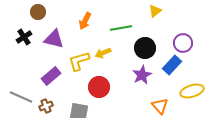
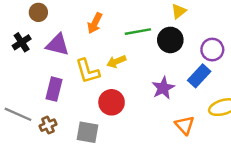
black circle: (145, 48) -> (170, 40), moved
yellow L-shape: (79, 61) -> (88, 71), turned -90
purple rectangle: (51, 76) -> (54, 89), turned -36

